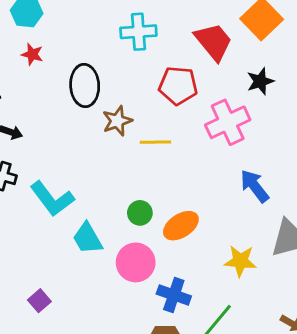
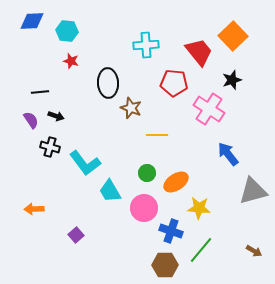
brown star: (117, 121) -> (131, 108), turned -30
pink cross: (228, 122) -> (209, 109), turned -32
yellow line: (155, 142) -> (157, 135), moved
yellow star: (240, 261) -> (199, 208), moved

